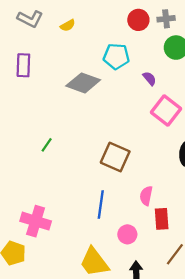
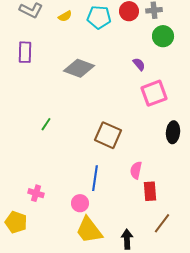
cyan pentagon: (116, 56) -> (99, 17), moved
pink square: (166, 111) -> (154, 93), turned 32
pink cross: (36, 221) -> (36, 193), size x0.6
pink circle: (127, 234) -> (80, 203), moved

